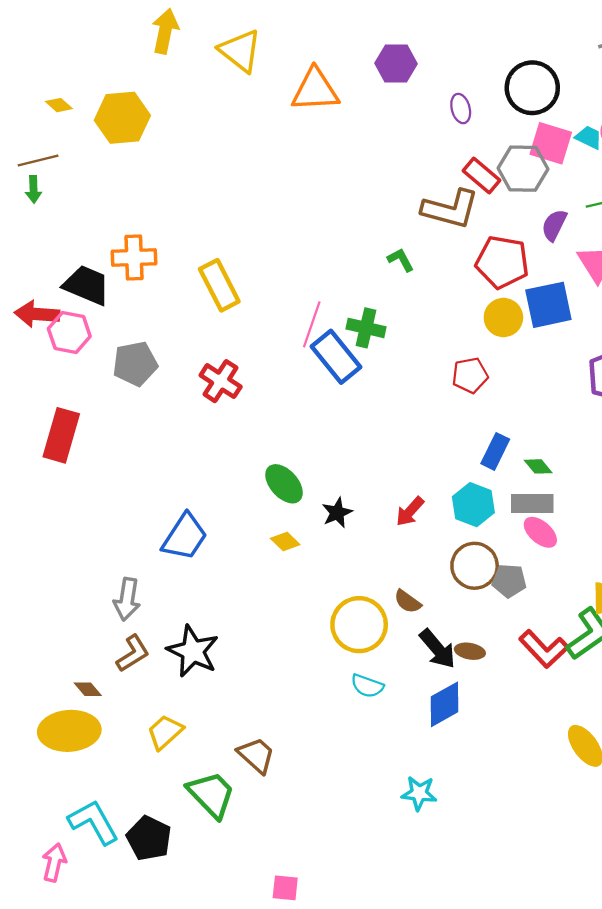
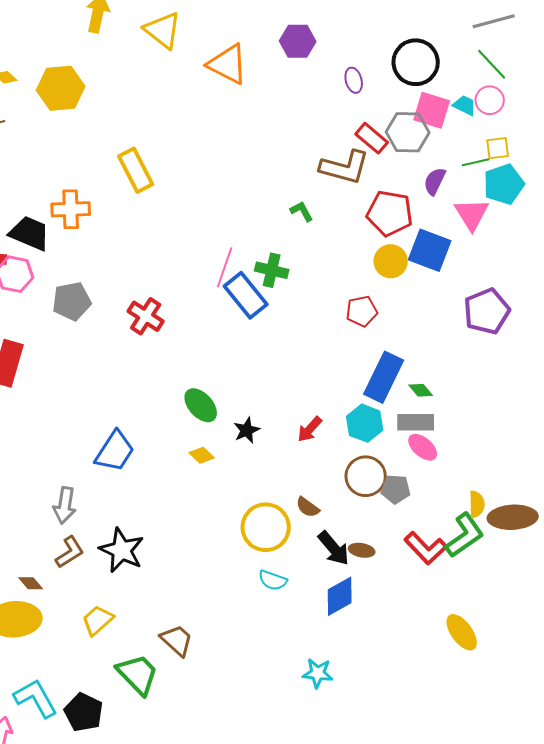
orange triangle: (315, 90) -> (228, 64), turned 30
yellow rectangle: (219, 285) -> (136, 170), moved
blue square: (548, 305) -> (430, 250), turned 33
blue rectangle: (495, 451) -> (384, 377), size x1.6

